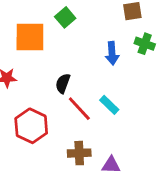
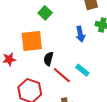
orange square: (30, 37) -> (32, 41), moved

